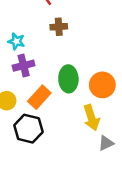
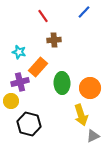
purple cross: (24, 66) -> (20, 82), moved
orange rectangle: (39, 97) -> (38, 67), moved

